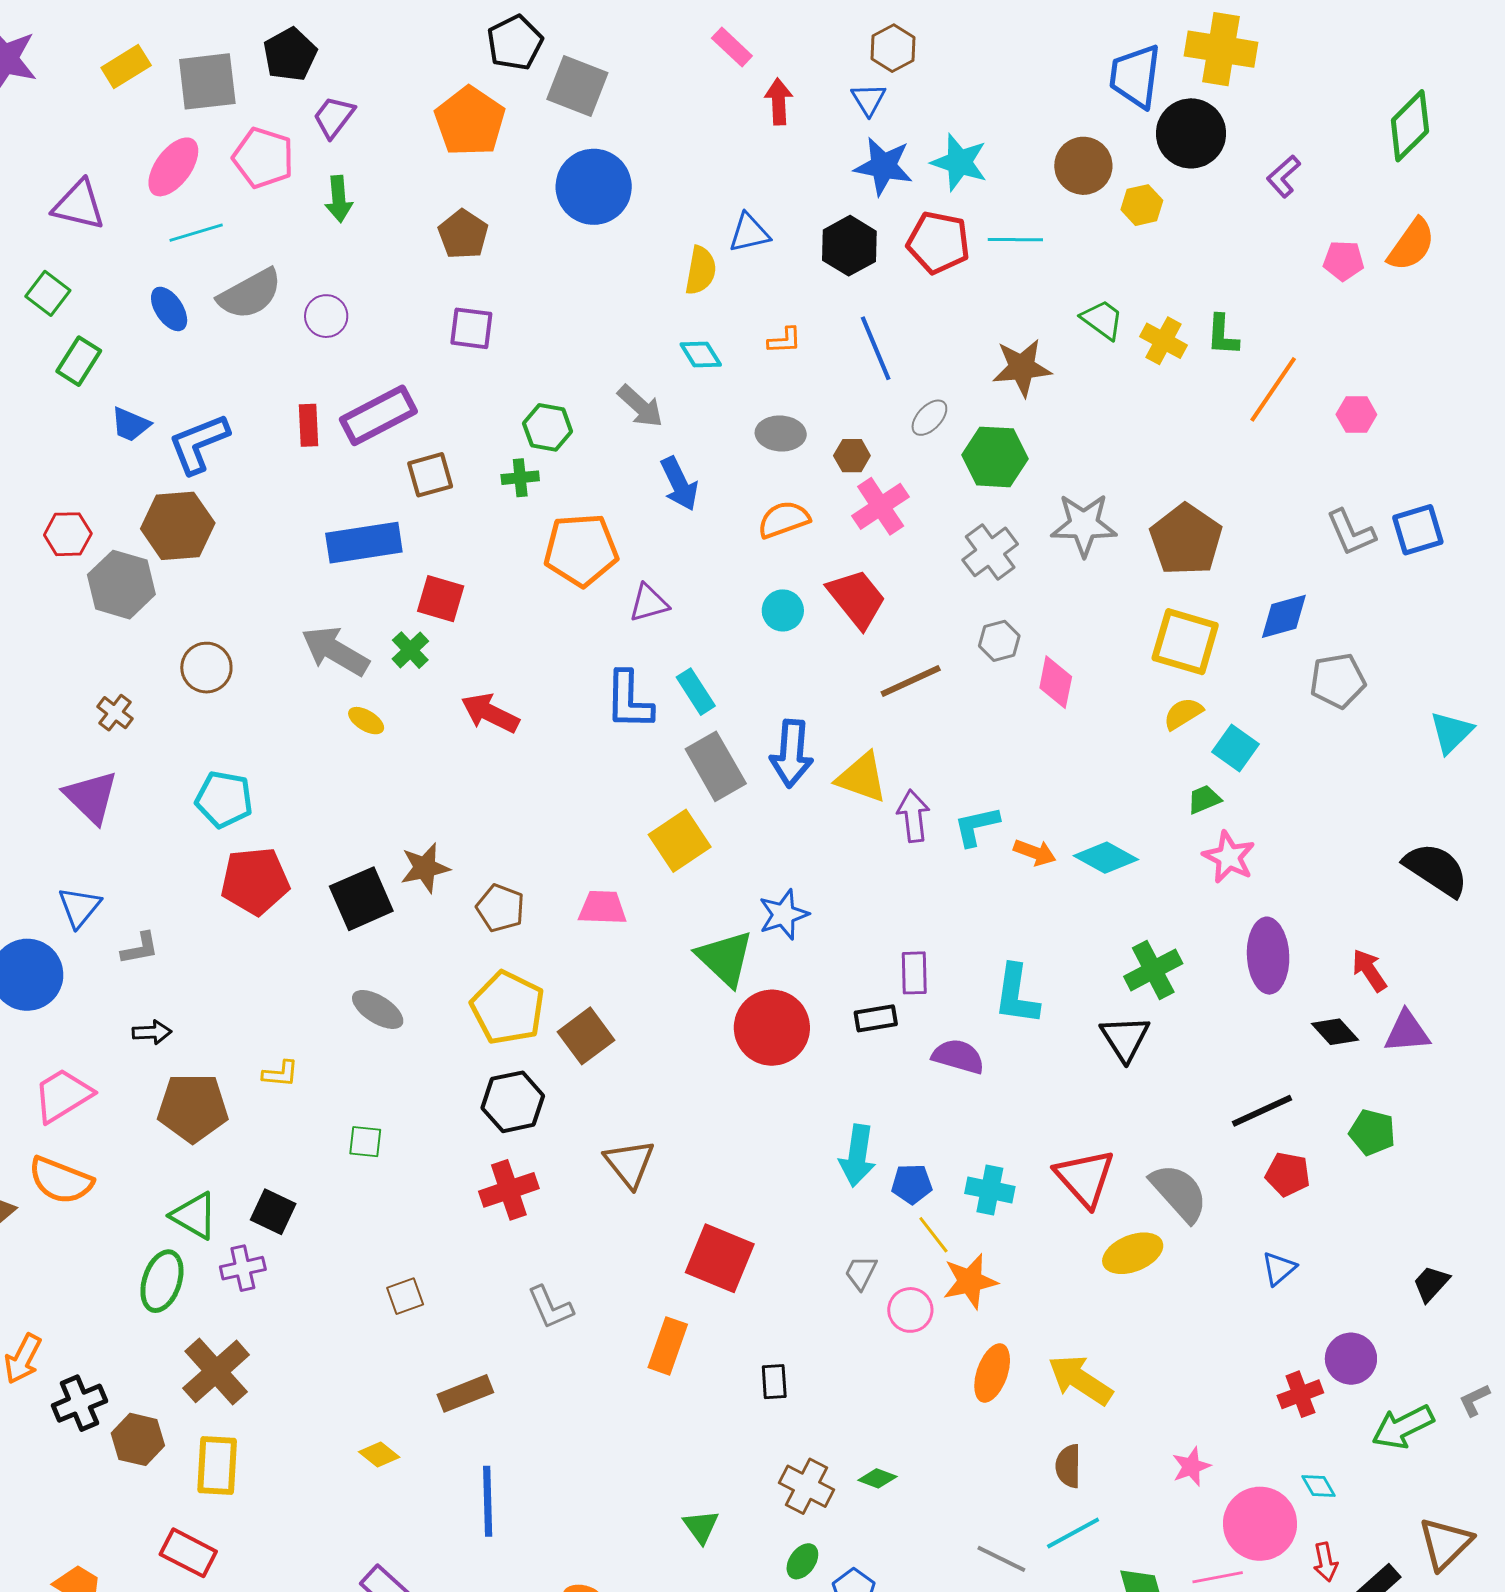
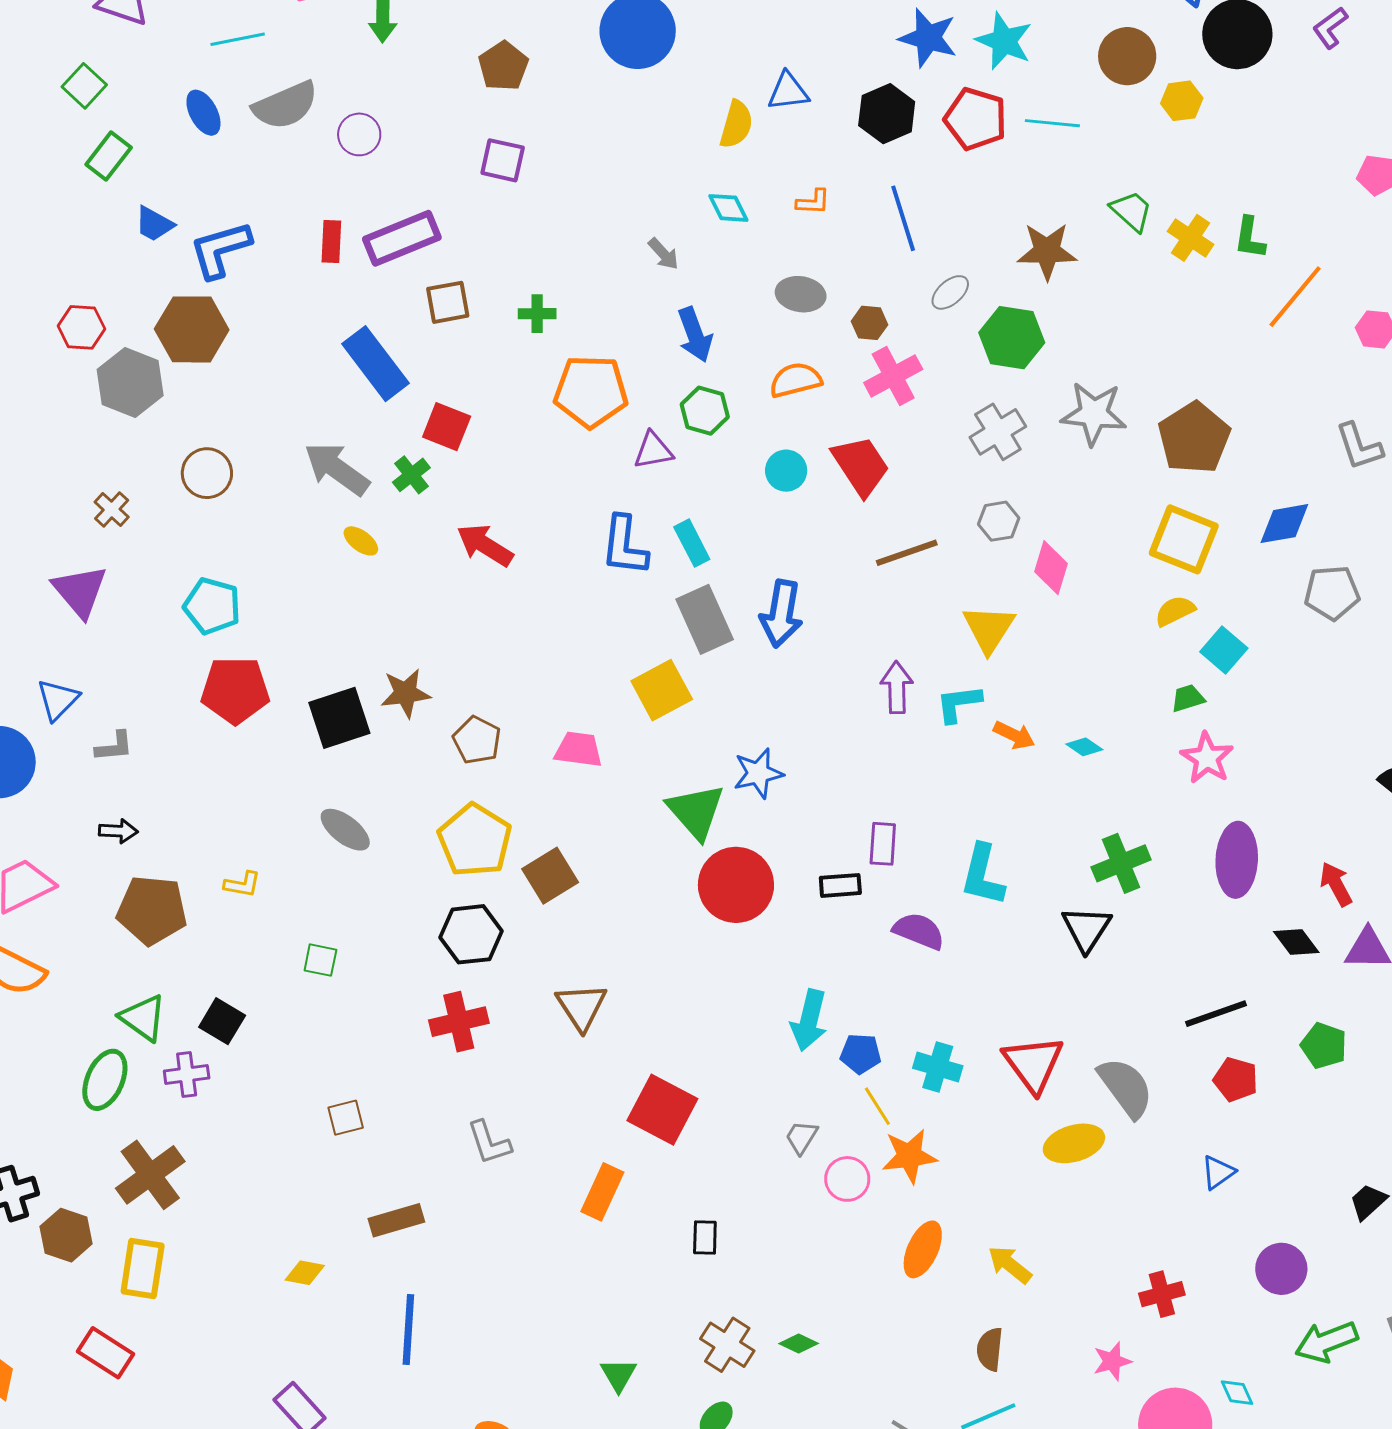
purple L-shape: (1284, 176) -> (1330, 28), moved
gray arrow: (640, 406) -> (663, 254), size x0.7
green hexagon: (548, 427) -> (705, 411), moved
blue rectangle: (364, 543) -> (375, 364), turned 56
yellow triangle: (862, 778) -> (989, 629), moved, turned 38
cyan diamond: (1106, 858) -> (1084, 747), size x0.6
yellow arrow: (1080, 1380) -> (1010, 1265), size x0.7
red cross: (1300, 1394) -> (1162, 1294), moved
yellow diamond: (379, 1454) -> (305, 1273), turned -33

